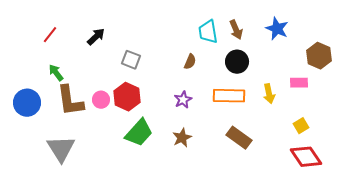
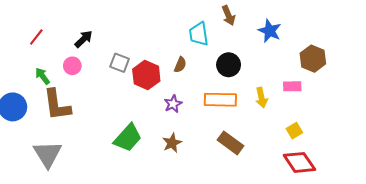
brown arrow: (236, 30) -> (229, 15), moved
red hexagon: (127, 97) -> (146, 75), moved
pink circle: (101, 100) -> (72, 66), moved

